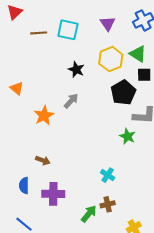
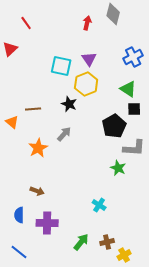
purple triangle: (108, 24) -> (89, 59), moved
brown line: (39, 33) -> (33, 109), moved
yellow hexagon: (111, 59) -> (86, 84), moved
brown cross: (108, 204) -> (107, 242), moved

